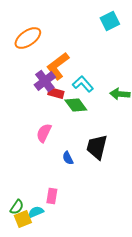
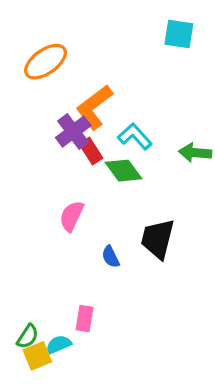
cyan square: (110, 21) -> (179, 34), turned 36
red rectangle: (56, 93) -> (91, 151), turned 42

